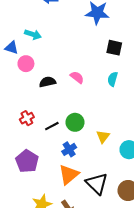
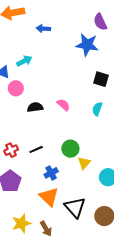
cyan arrow: (33, 34) -> (24, 61), turned -49
red cross: (27, 118) -> (11, 150), moved
green circle: (75, 122) -> (70, 149), moved
orange triangle: (69, 175) -> (49, 197), turned -40

